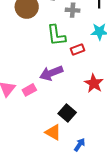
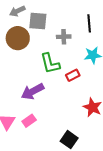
purple arrow: (51, 73) -> (33, 91), moved

